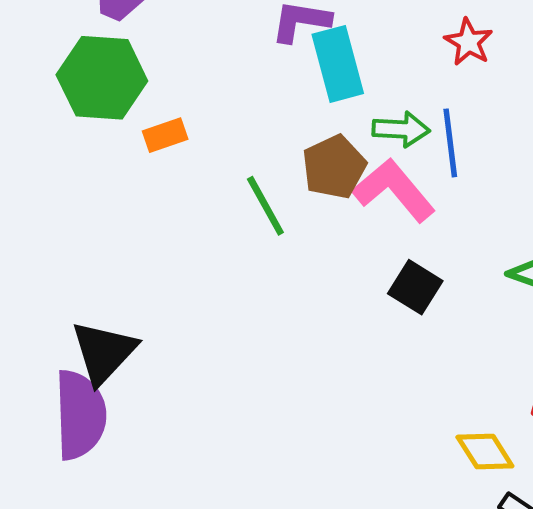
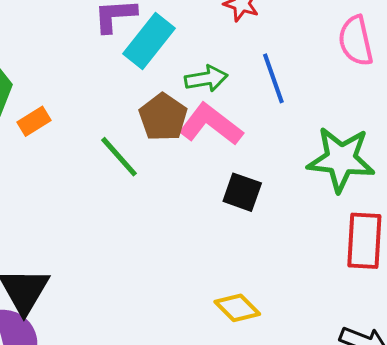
cyan rectangle: (338, 64) -> (149, 41), turned 66
blue line: (450, 143) -> (273, 78), moved
yellow diamond: (485, 452) -> (237, 308), moved

